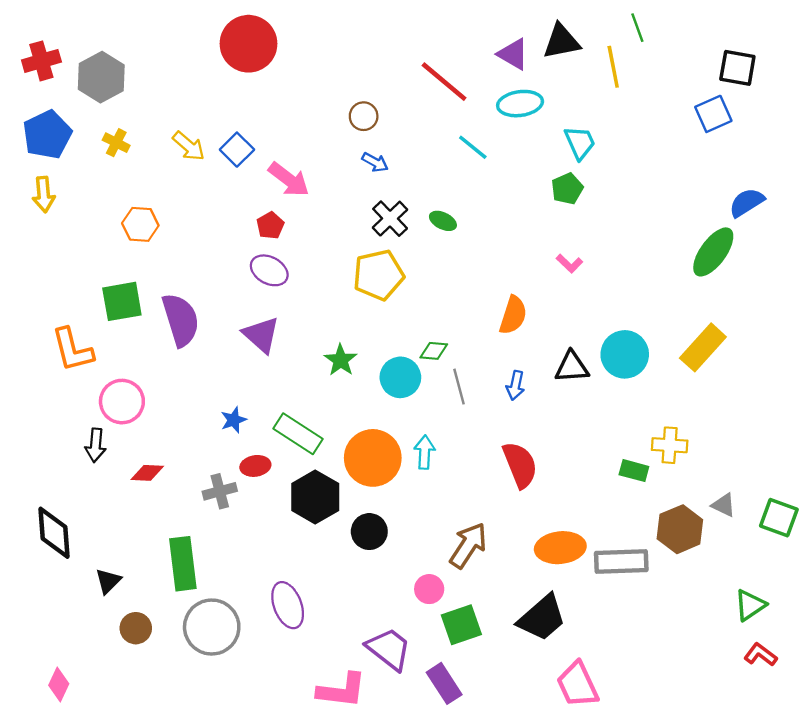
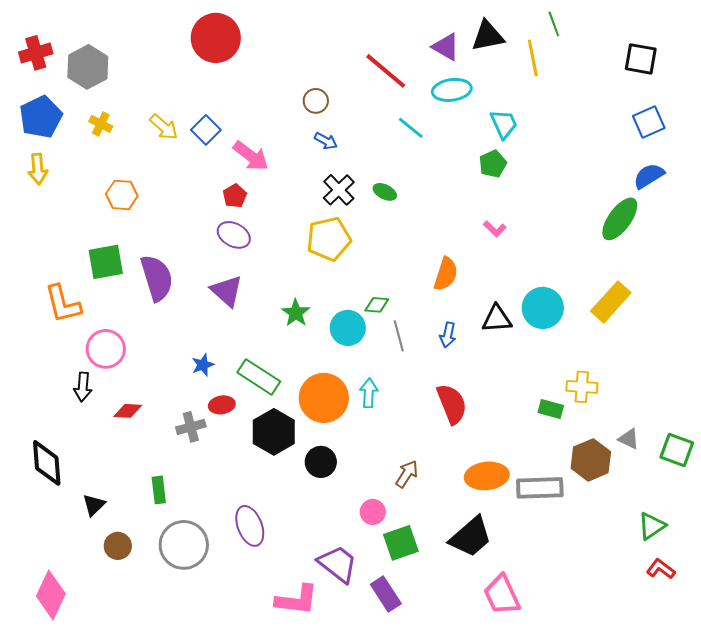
blue square: (713, 114) -> (649, 122), moved
brown arrow: (468, 545) -> (407, 474), size x0.7
green rectangle: (183, 564) -> (159, 490), size x0.6
pink diamond: (59, 685) -> (51, 595), size x1.6

